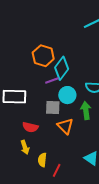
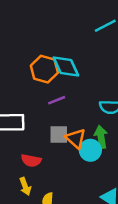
cyan diamond: (62, 68) -> (66, 66), moved, turned -60
cyan circle: (67, 95) -> (90, 150), moved
orange triangle: (65, 126) -> (76, 138), moved

